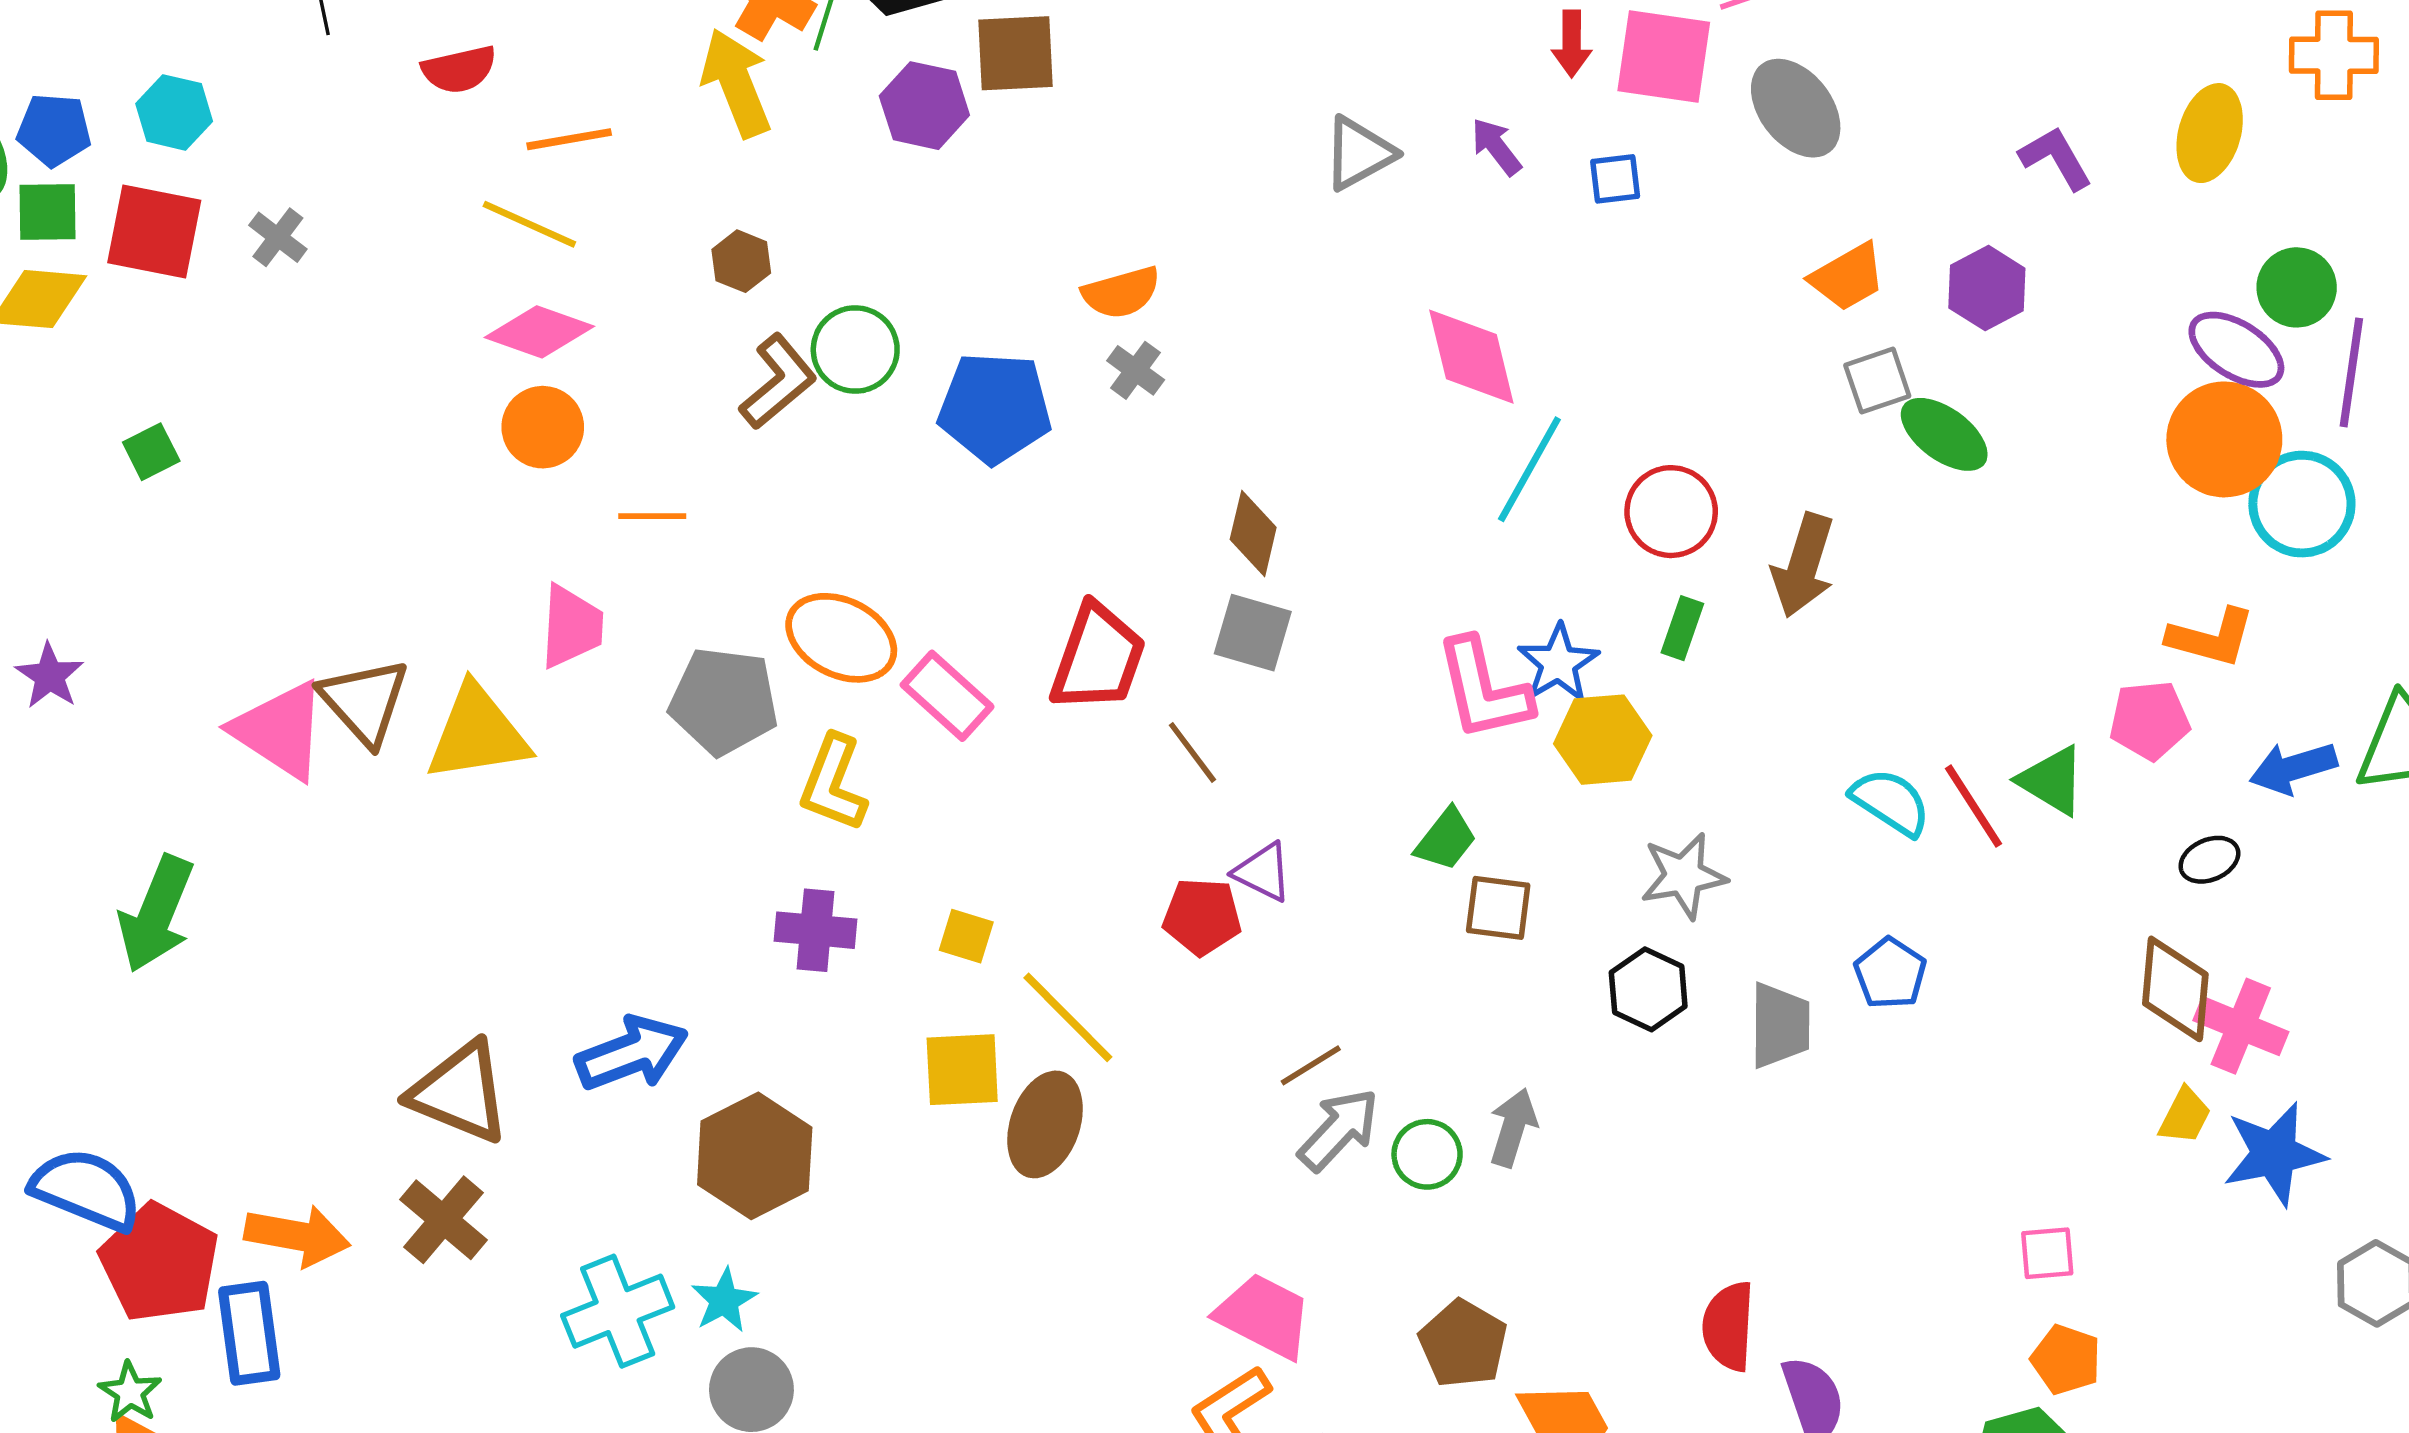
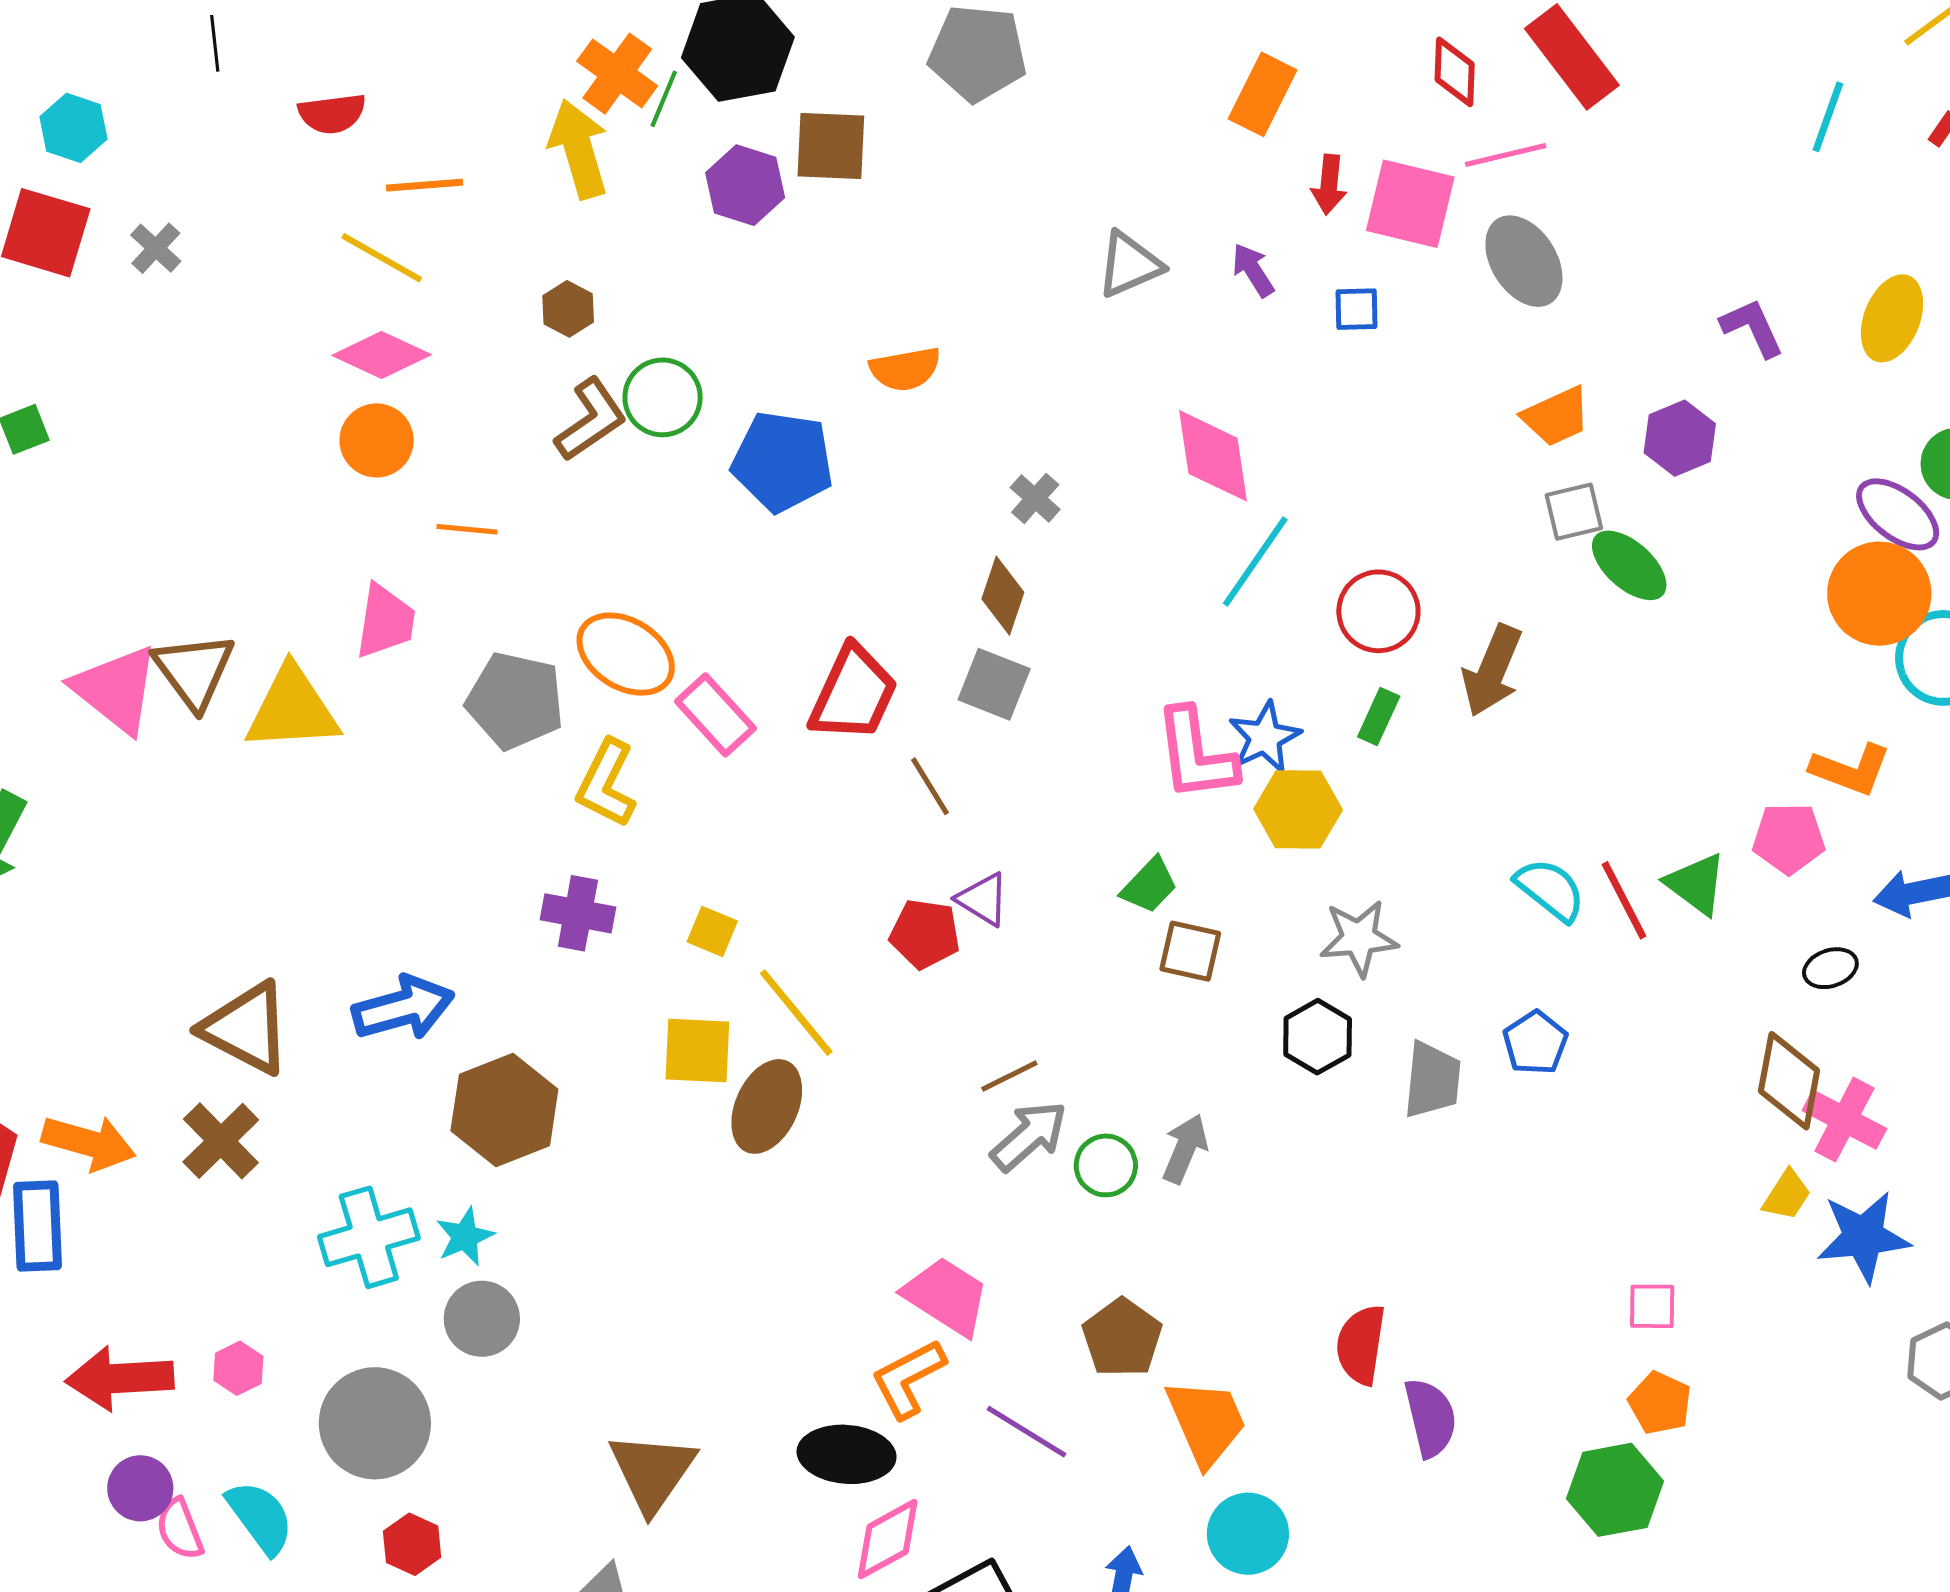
gray cross: (1136, 370) -> (1035, 498), moved

